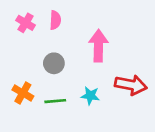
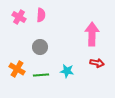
pink arrow: (98, 46) -> (92, 34), moved
red arrow: (131, 85) -> (97, 63), size x0.6

